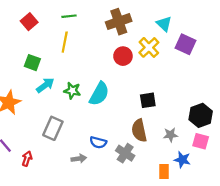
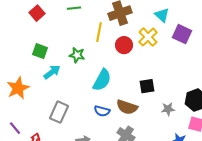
yellow line: (65, 42) -> (99, 32), moved
green star: (72, 91) -> (77, 55), moved
brown semicircle: (139, 131) -> (127, 107), moved, turned -60
gray star: (170, 135) -> (168, 109), moved
blue semicircle: (98, 142) -> (102, 111), moved

